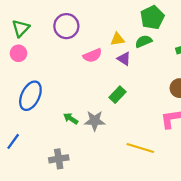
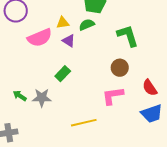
pink semicircle: (92, 55) -> (40, 38), size x1.4
yellow line: (140, 148) -> (84, 123), turned -30

